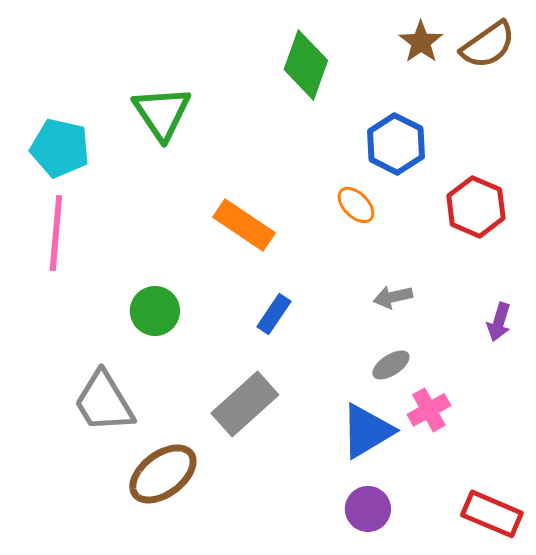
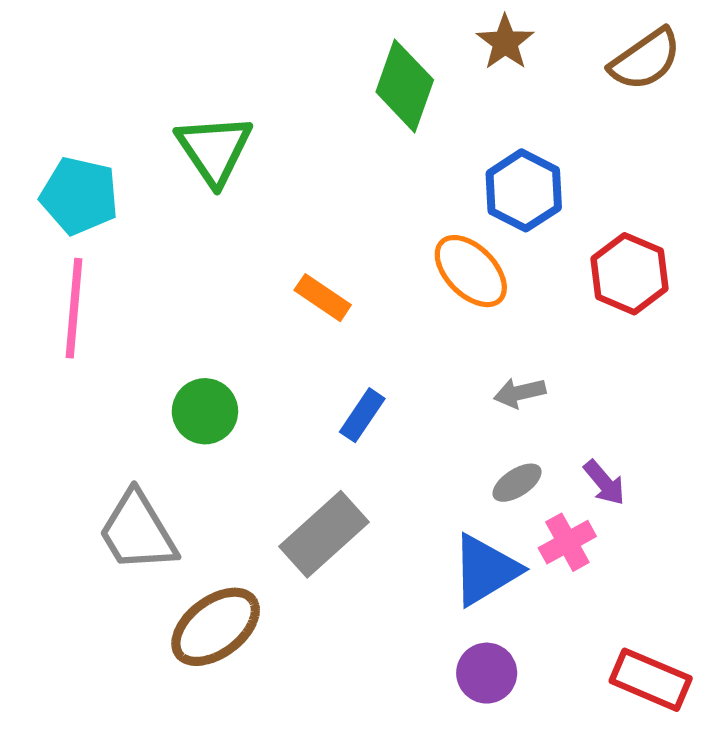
brown star: (421, 42) -> (505, 42), moved
orange ellipse: (356, 205) -> (471, 271), size x1.5
orange rectangle: (244, 225) -> (323, 298), size x0.7
purple arrow: (499, 322) -> (604, 483), moved, turned -57

